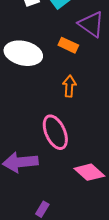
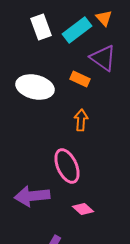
pink diamond: (89, 172) -> (83, 209), moved, size x0.7

